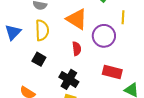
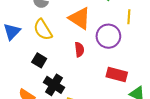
yellow semicircle: (42, 30) -> (43, 30), turned 150
black cross: (69, 79) -> (54, 85), moved

